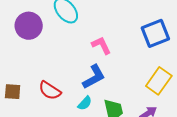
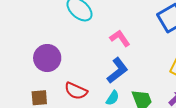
purple circle: (29, 26) -> (47, 58), moved

